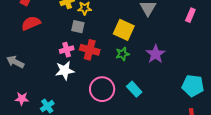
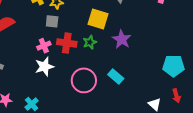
green star: (122, 54) -> (90, 42), moved
purple star: (156, 54) -> (122, 39), moved

